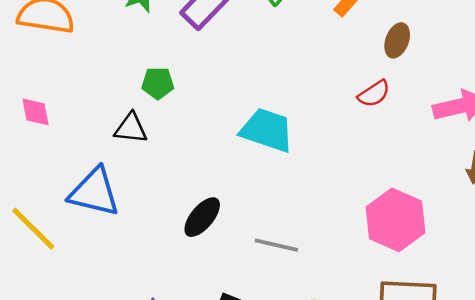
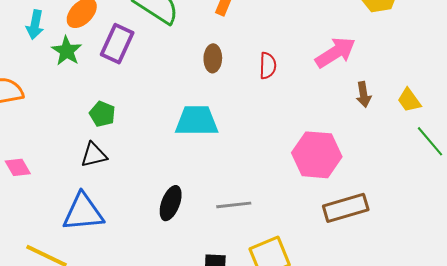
brown ellipse: (397, 40) -> (213, 58), moved
green pentagon: (158, 83) -> (102, 114), turned -30
red semicircle: (374, 94) -> (268, 66), turned -36

